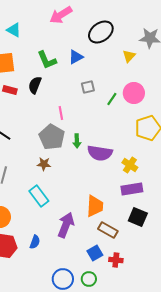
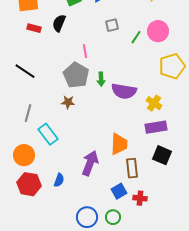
cyan rectangle: (39, 196) -> (48, 134), moved
brown rectangle: (108, 230) -> (132, 168), turned 54

